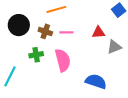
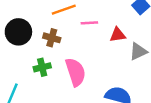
pink line: (66, 32) -> (89, 23), moved

